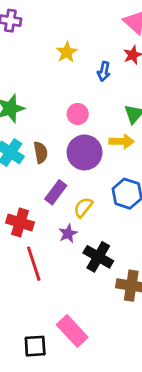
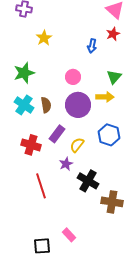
yellow star: (67, 52) -> (44, 38), moved
red cross: (20, 222) -> (31, 145), moved
pink rectangle: (72, 331) -> (69, 235), size x0.6

